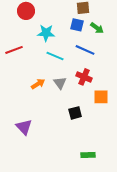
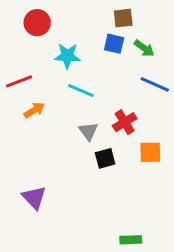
blue line: (85, 50) -> (155, 84), moved
red cross: (84, 77) -> (125, 122), turned 35
orange arrow: (38, 84) -> (34, 110), moved
black square: (75, 113) -> (105, 158), moved

